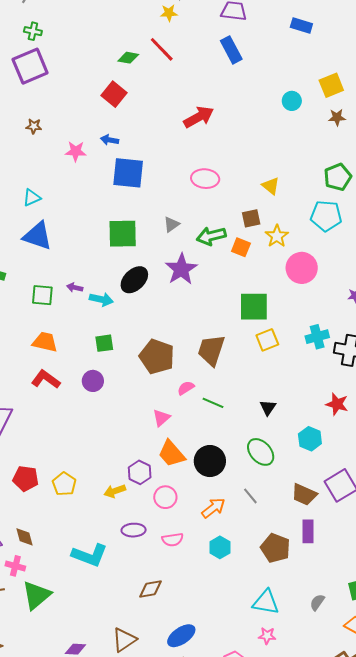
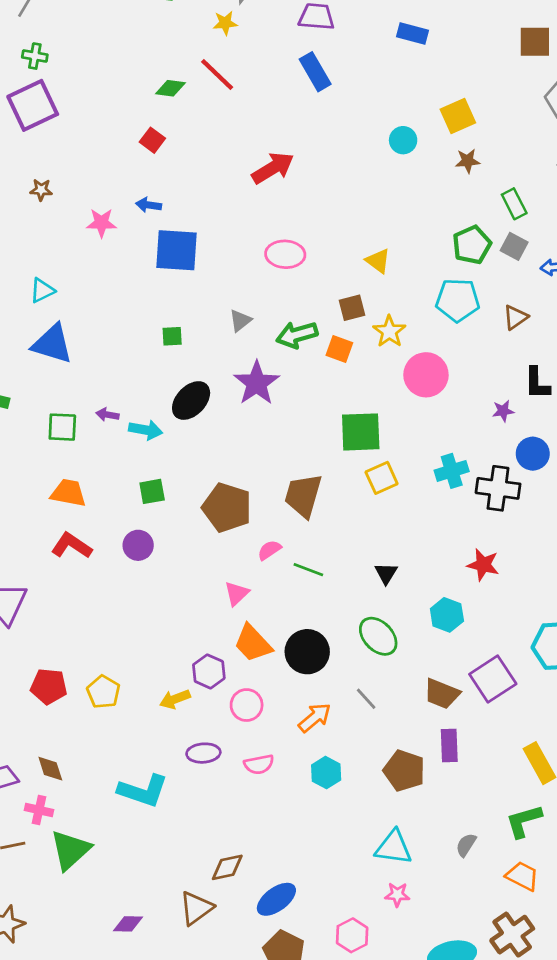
red square: (114, 94) -> (152, 140), size x0.7
green square: (123, 234) -> (172, 336), size x0.5
brown diamond: (150, 589) -> (227, 867), moved

